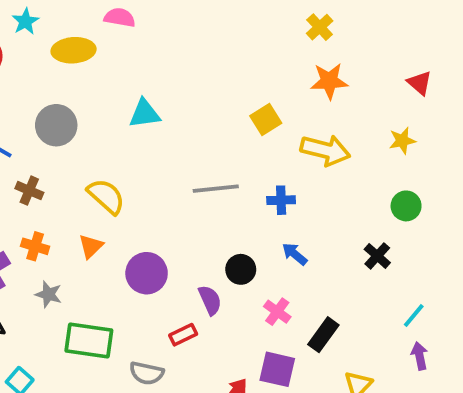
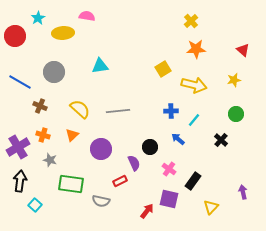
gray line: (216, 189) -> (118, 111), moved
cyan line: (414, 315) -> (194, 120), moved

